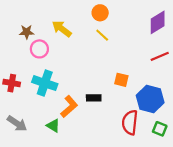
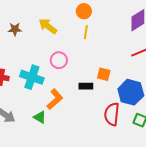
yellow line: (102, 35) -> (86, 32), turned 56
pink circle: (39, 49) -> (59, 60), moved
black rectangle: (94, 98) -> (86, 86), moved

